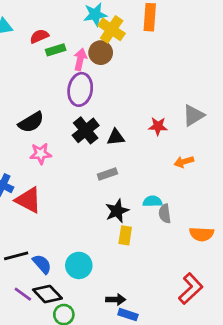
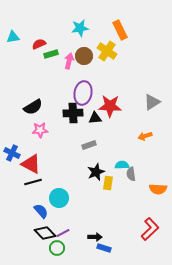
orange rectangle: (150, 17) -> (120, 30), turned -30
yellow cross: (112, 29) -> (107, 51), moved
purple ellipse: (80, 89) -> (83, 93), moved
red star: (158, 126) -> (110, 106), moved, size x1.6
black cross: (86, 130) -> (73, 113), turned 36
yellow rectangle: (125, 235) -> (108, 183), moved
black line: (16, 256) -> (33, 182), moved
cyan circle: (79, 265) -> (59, 198), moved
purple line: (23, 294) -> (63, 233), moved, turned -64

